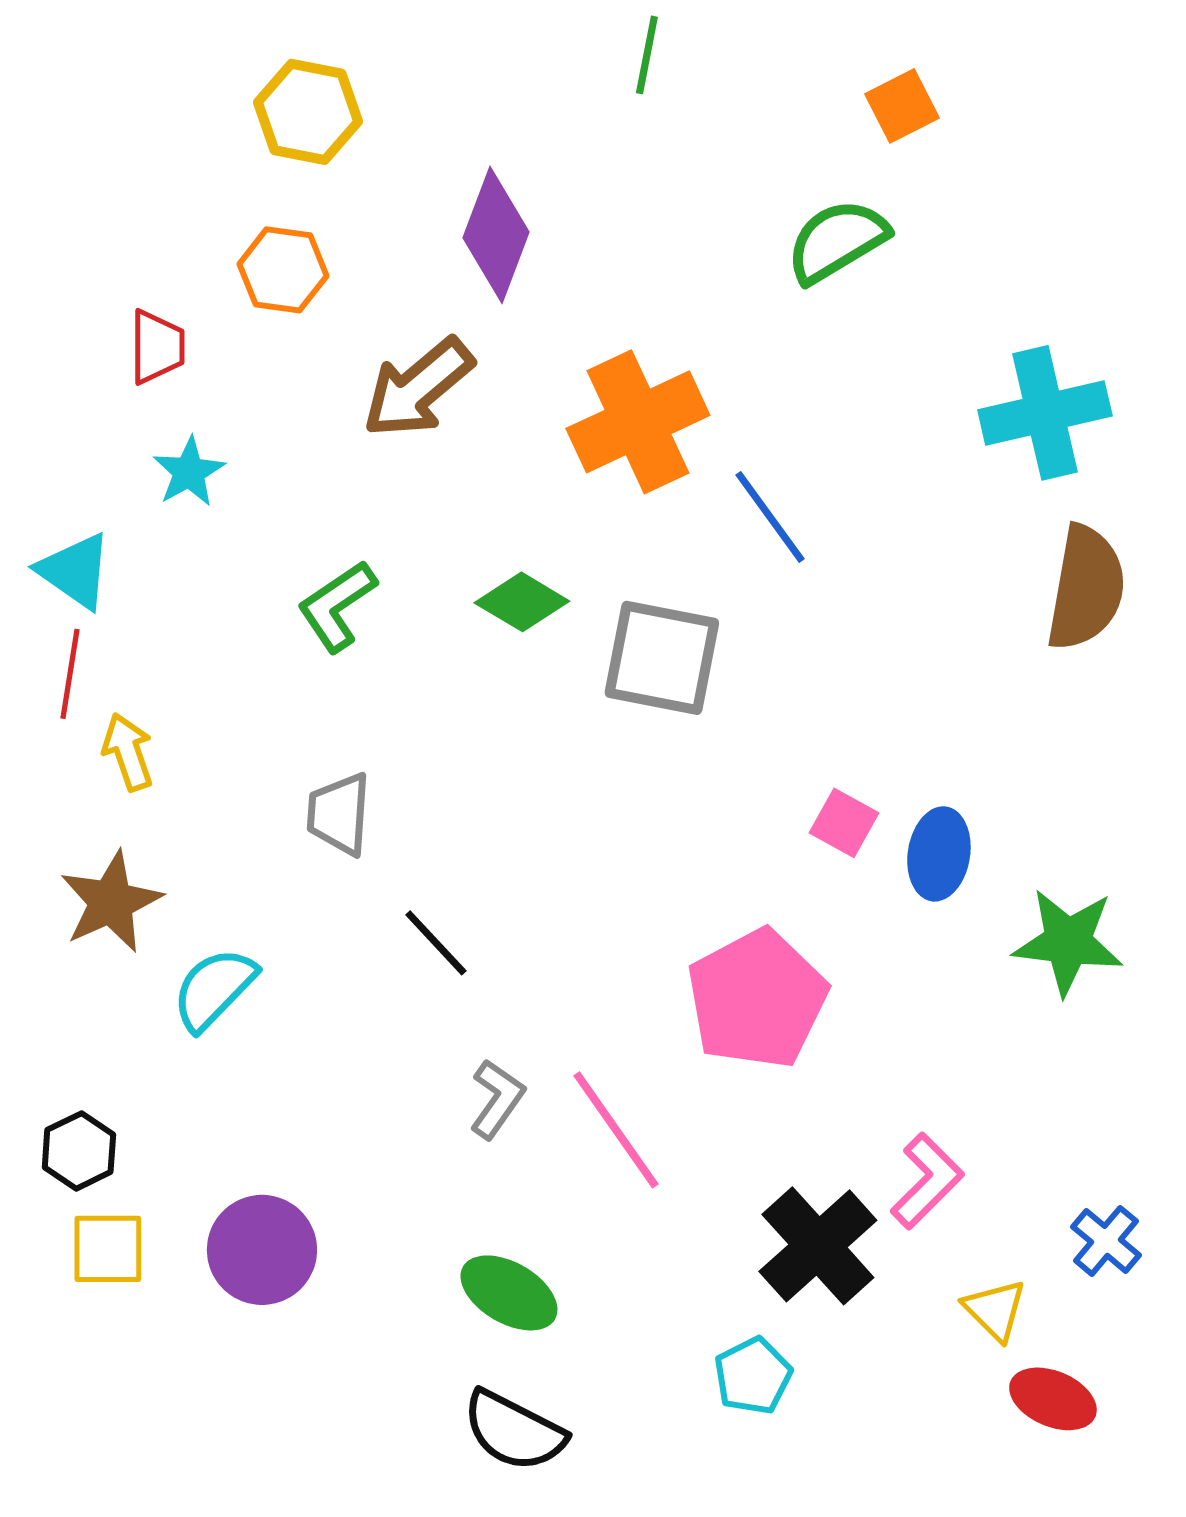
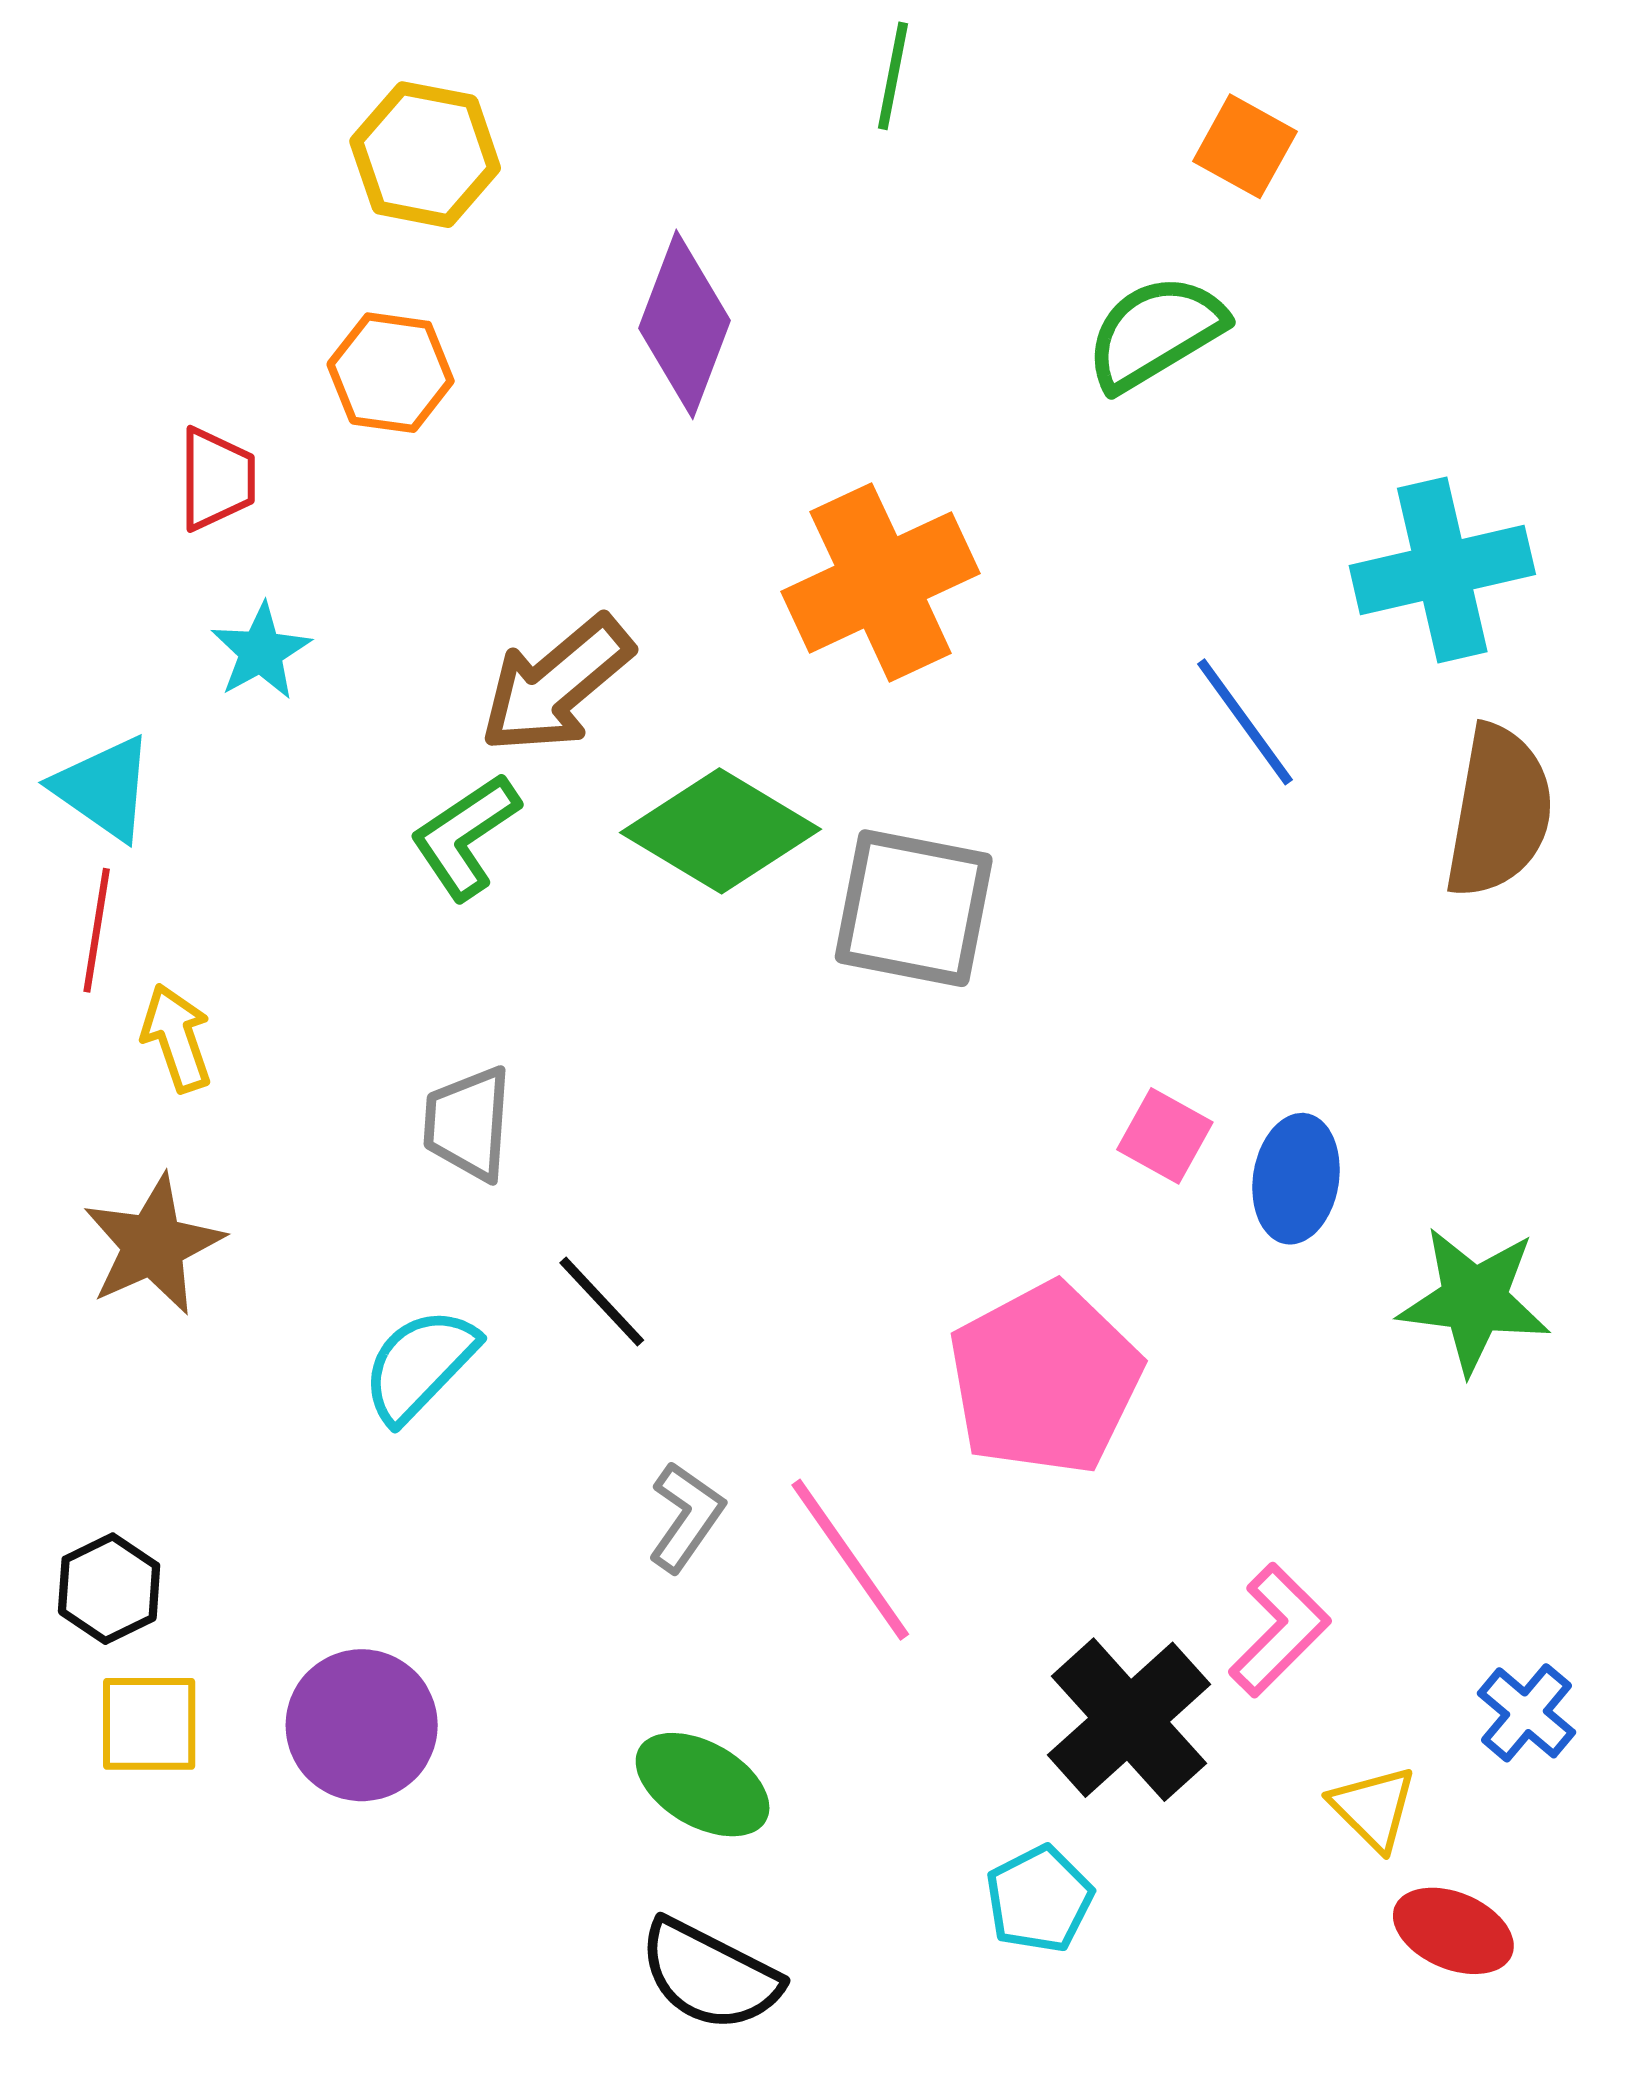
orange square: (902, 106) -> (1245, 146), turned -34
brown arrow: (418, 388) -> (556, 685), moved
blue line: (770, 517) -> (1245, 722), moved
green diamond: (522, 602) -> (720, 831), size x1.5
cyan semicircle: (214, 989) -> (420, 1365), moved

